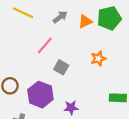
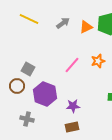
pink line: (45, 45) -> (72, 65), moved
gray square: (61, 67) -> (28, 69), moved

